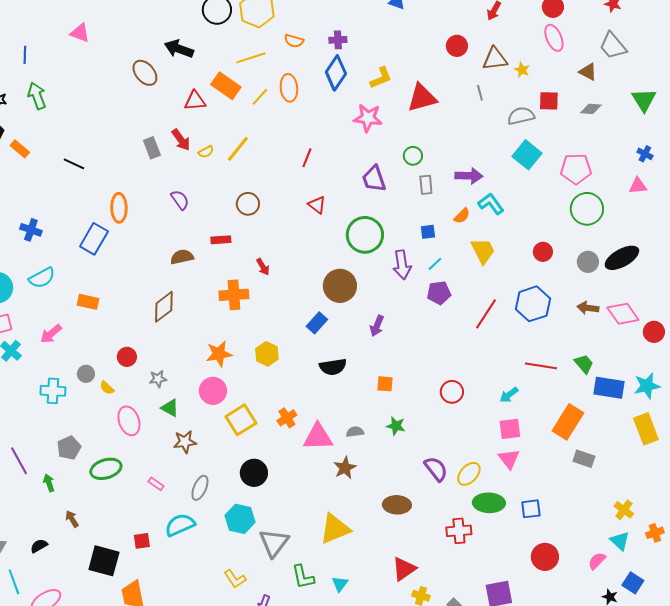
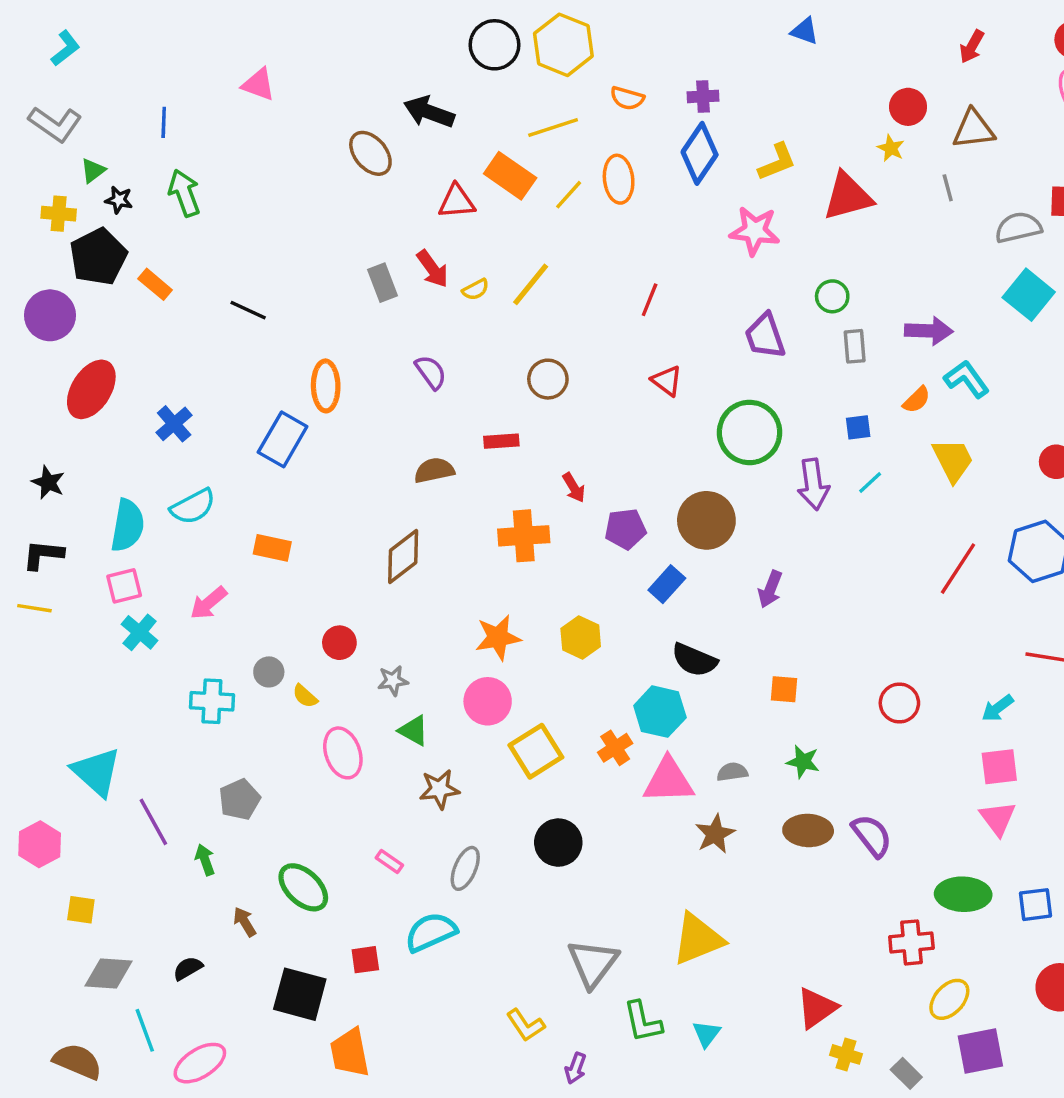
yellow star: (522, 70) -> (891, 148), moved
blue cross: (31, 230) -> (174, 424), turned 30
purple pentagon: (439, 293) -> (625, 529), moved
black semicircle: (333, 367) -> (694, 660), turned 32
green ellipse: (106, 469) -> (303, 887), moved, turned 60
yellow ellipse: (469, 474) -> (949, 999), moved
brown ellipse: (397, 505) -> (808, 830), moved
cyan hexagon: (240, 519) -> (660, 712), moved

